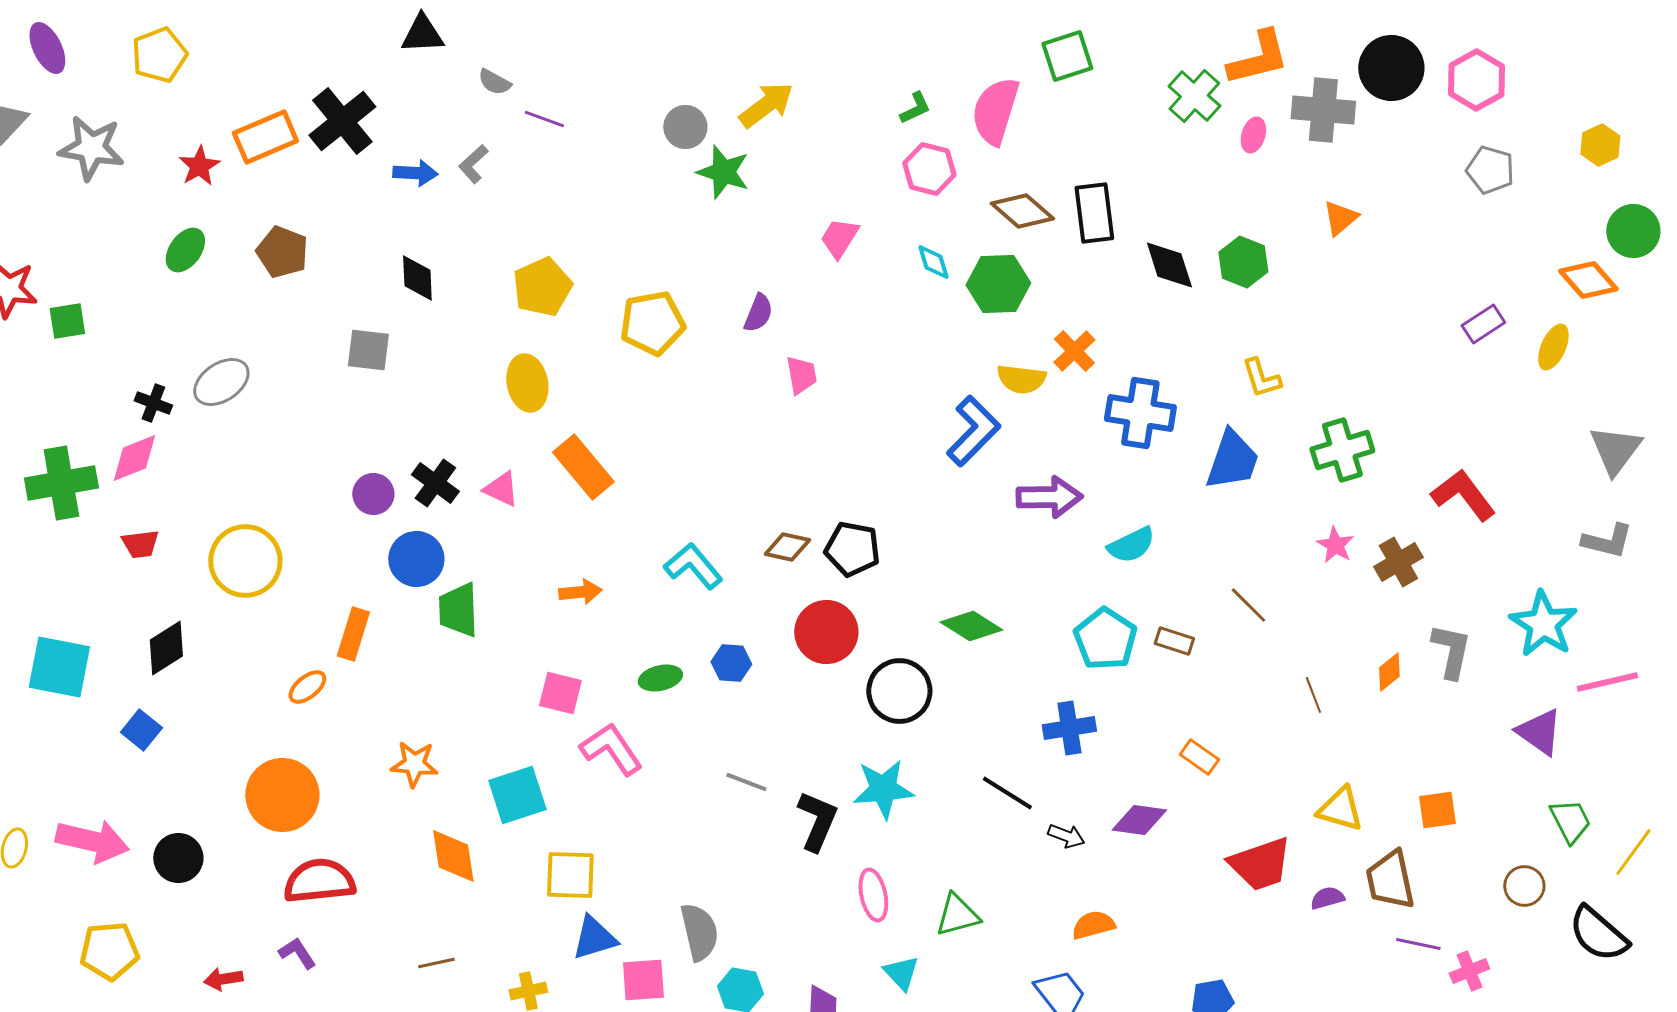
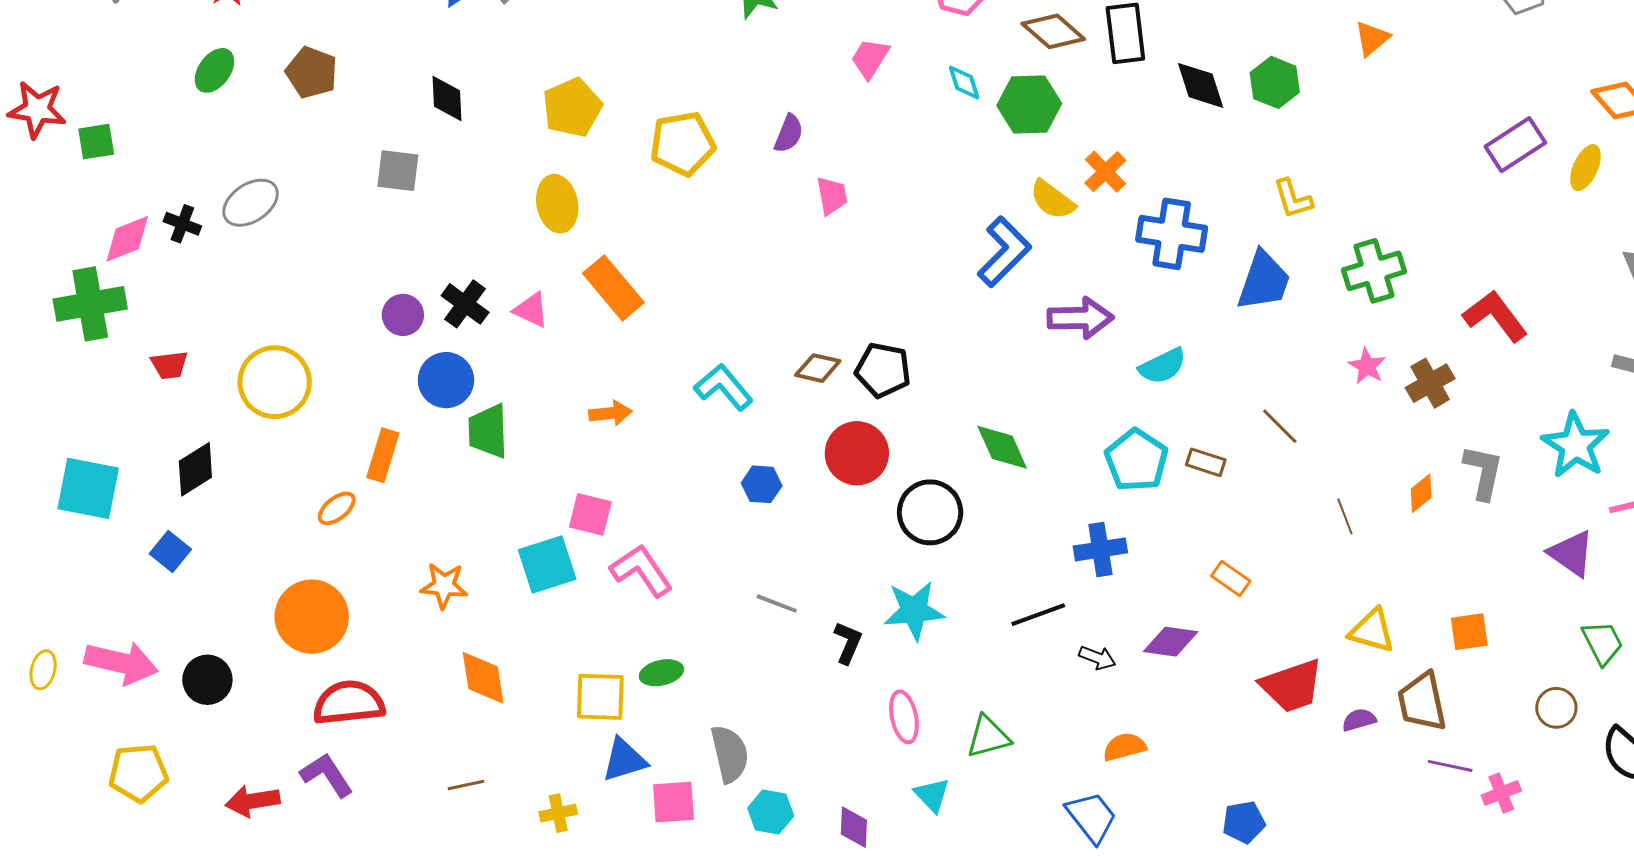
purple rectangle: (1483, 324) -> (1515, 145), size x1.4
yellow semicircle: (1021, 379) -> (1052, 200), turned 30
pink diamond: (134, 458) -> (127, 239), moved
green diamond: (971, 626) -> (1002, 447), turned 34
green ellipse: (660, 678) -> (661, 673), moved
black line: (1007, 793) -> (1038, 615), turned -52
cyan square: (517, 795) -> (547, 564), moved
black L-shape: (817, 821) -> (848, 643), size x0.7
purple L-shape: (297, 953) -> (327, 775), size x1.4
red arrow: (223, 979) -> (253, 801), size x1.4

